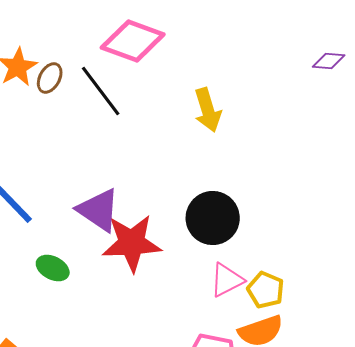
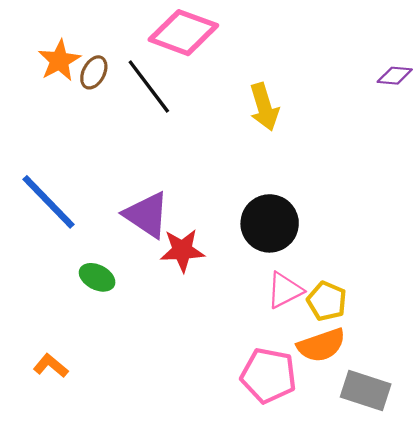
purple diamond: (329, 61) -> (395, 76), moved
red star: (132, 243) -> (182, 250), size x0.7

